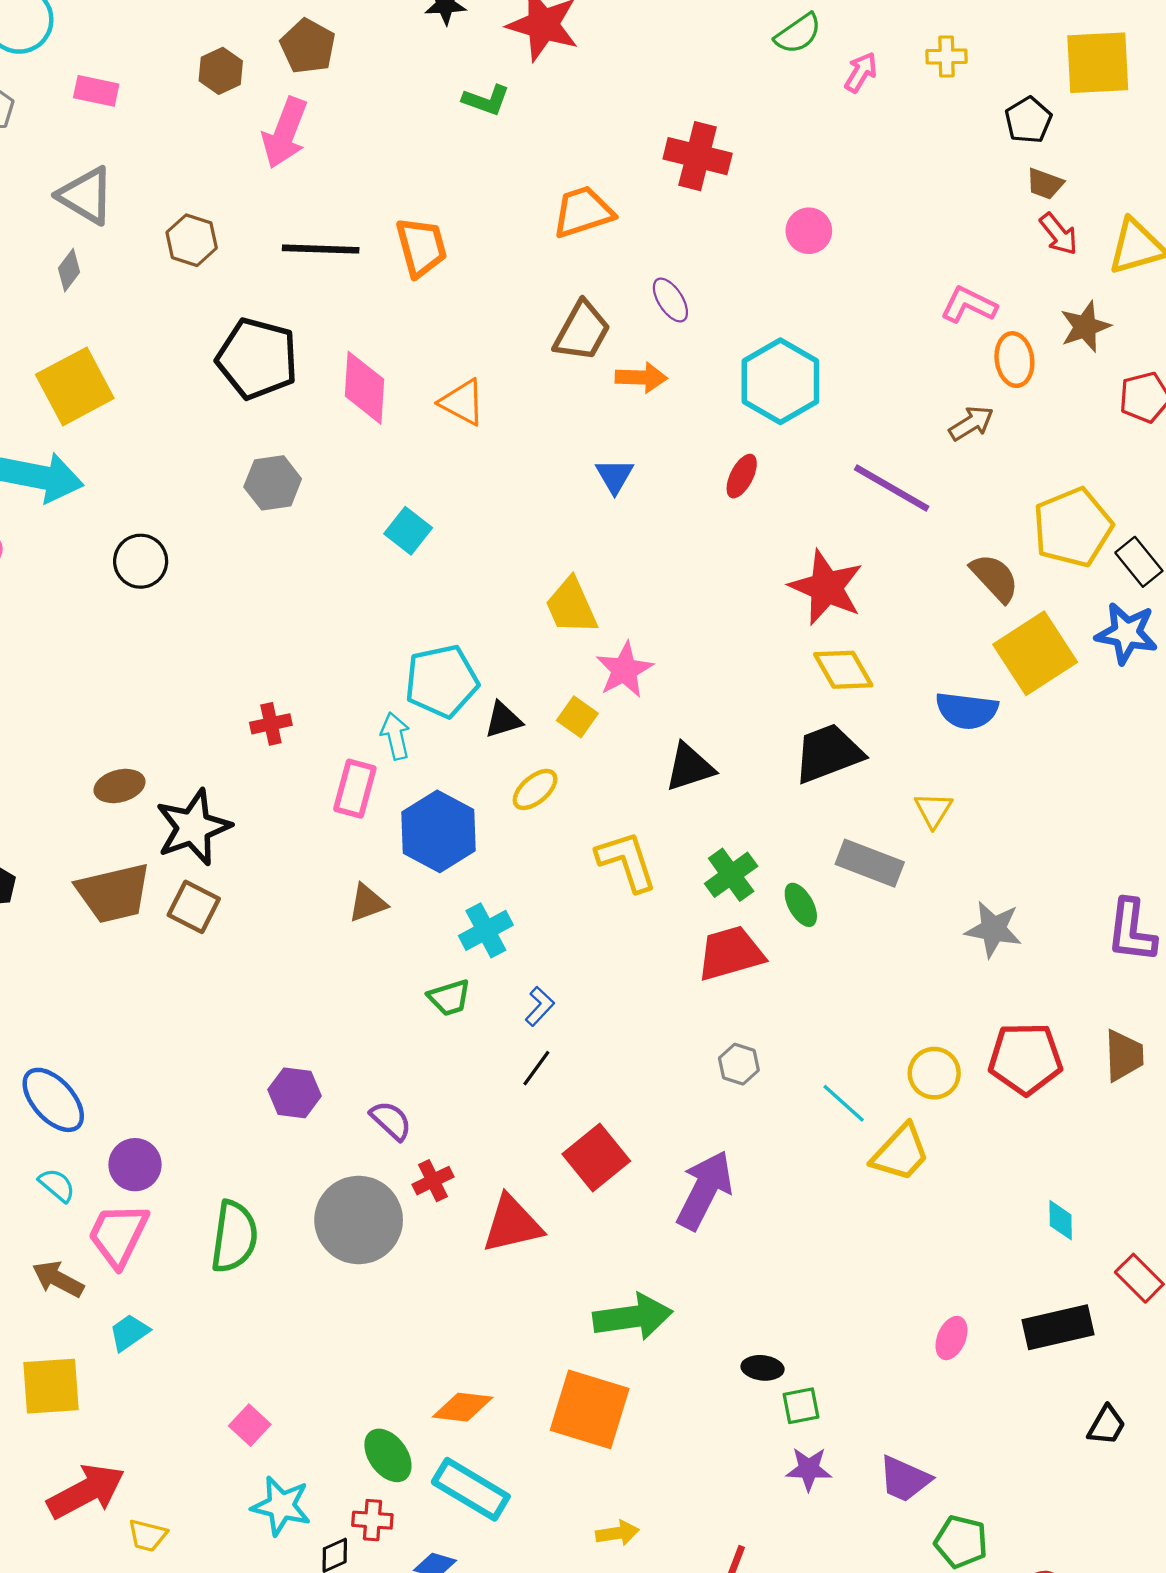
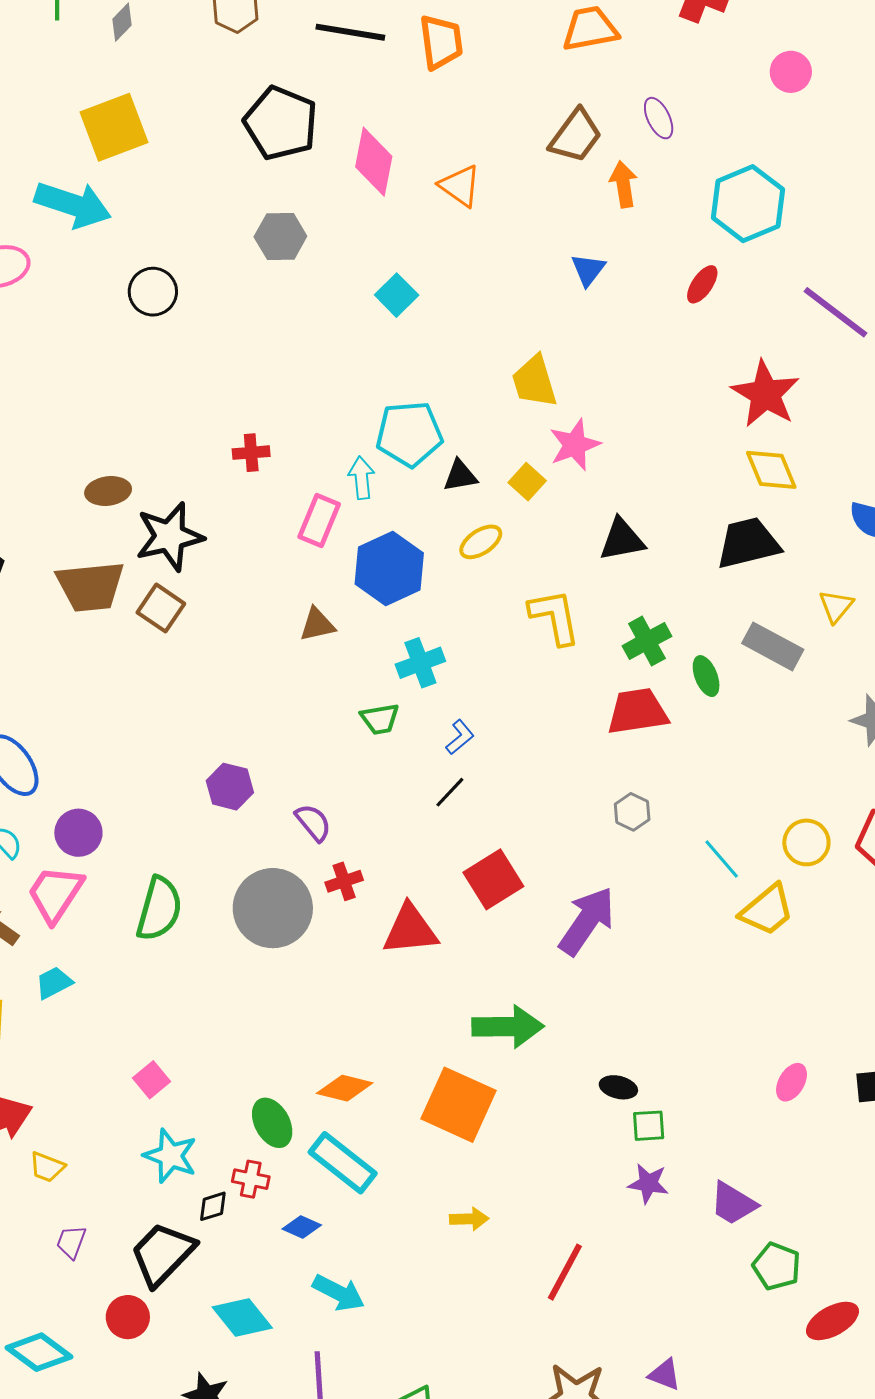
orange arrow: (641, 377) -> (623, 184), turned -108

